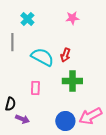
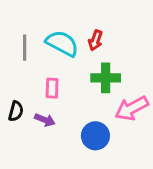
gray line: (12, 42) -> (25, 48), moved
pink arrow: (90, 116) -> (132, 108), moved
purple arrow: (22, 119) -> (45, 120), moved

